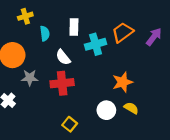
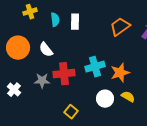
cyan semicircle: (45, 33) -> (55, 20), moved
cyan cross: (96, 44) -> (95, 67), moved
white semicircle: (63, 57) -> (46, 50), moved
gray star: (30, 78) -> (42, 81), moved

